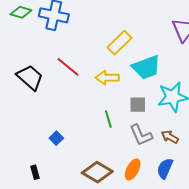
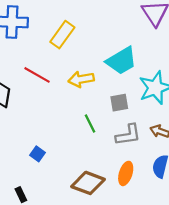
yellow rectangle: (120, 43) -> (62, 35), moved
gray L-shape: (141, 135) -> (128, 135), turned -65

